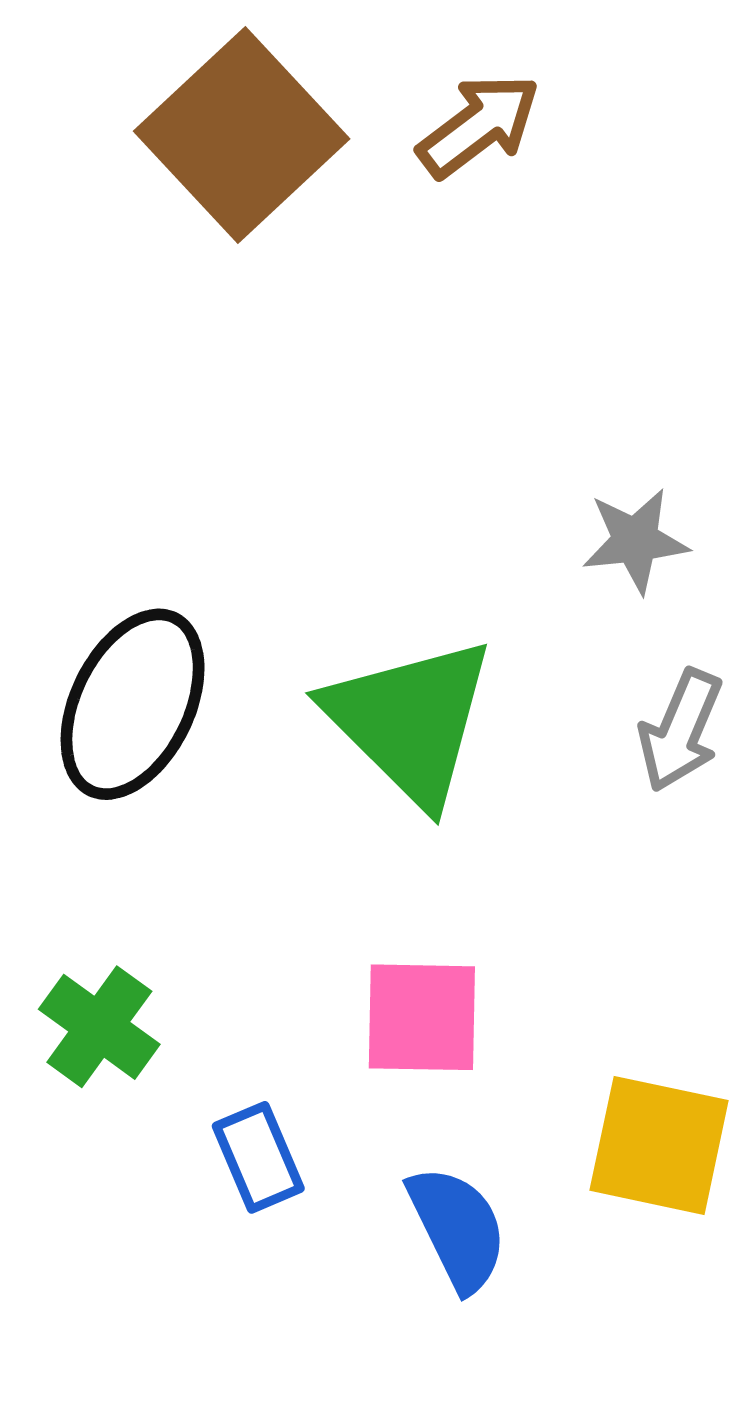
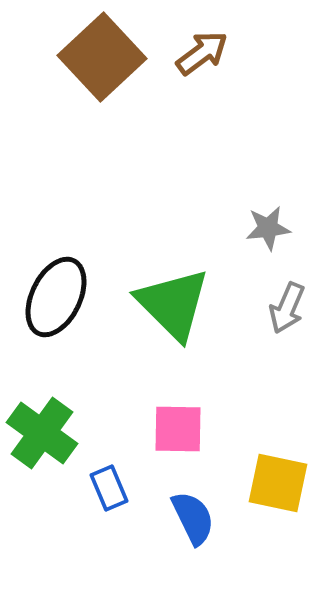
green cross: (99, 1027) -> (42, 433), size x1.4

